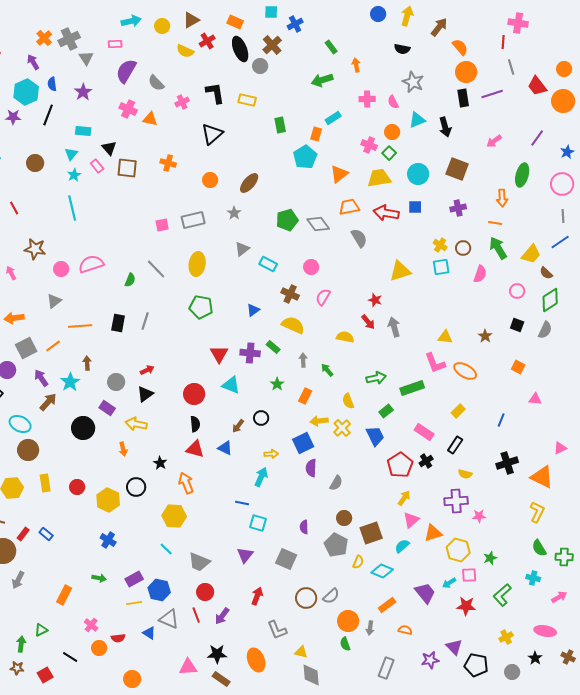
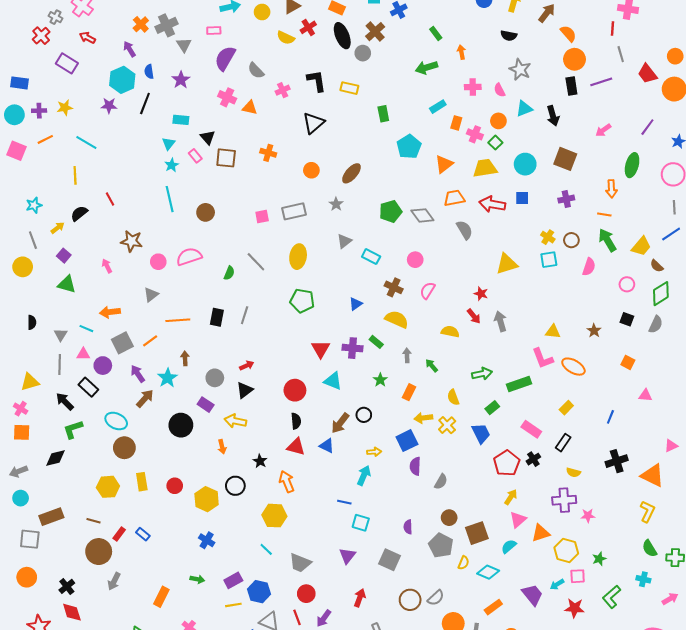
orange rectangle: (316, 134) -> (456, 123), moved
brown circle: (35, 163) -> (206, 212), moved
brown arrow: (238, 426) -> (340, 423), size x1.5

